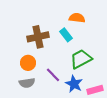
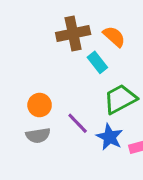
orange semicircle: (77, 18) -> (114, 37), turned 35
brown cross: (38, 37) -> (73, 33), moved

